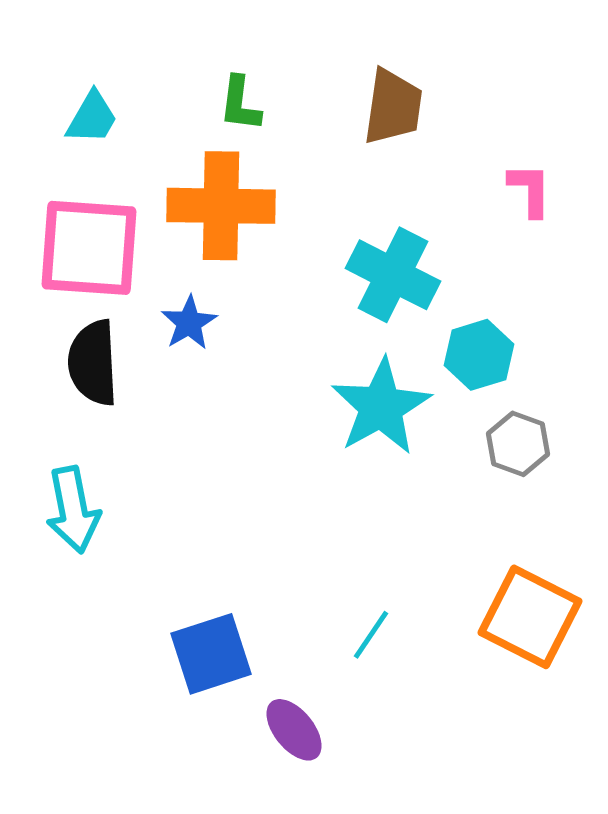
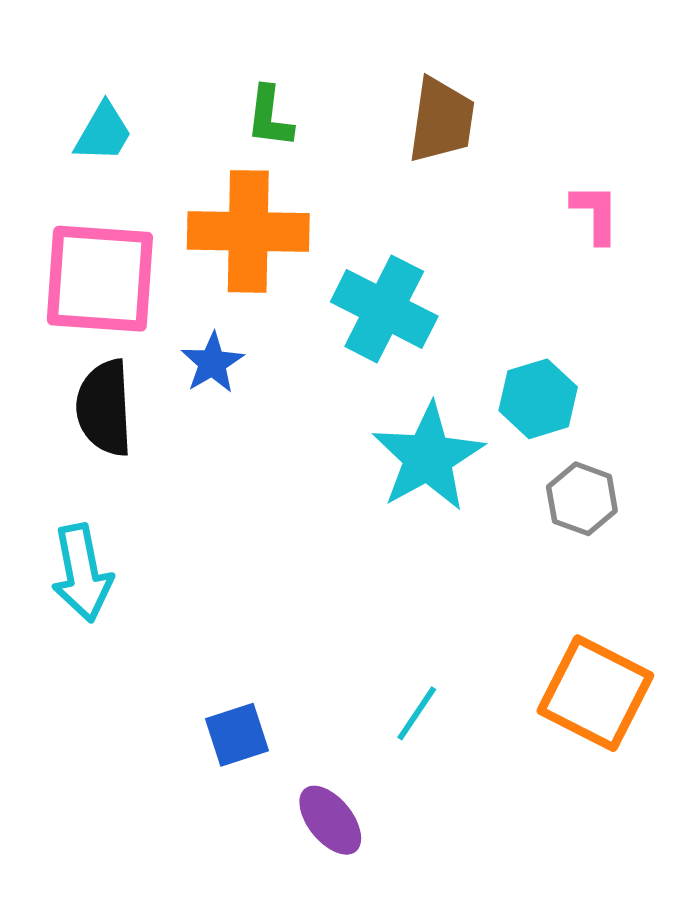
cyan cross: (393, 275) -> (384, 309), moved
blue square: (211, 654) -> (237, 735), size x0.7

